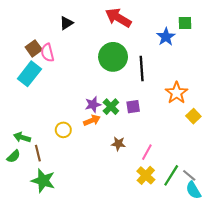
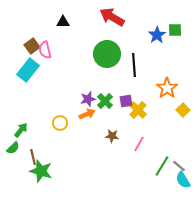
black triangle: (66, 23) -> (63, 22), turned 32
green square: (185, 23) -> (175, 30), moved
green arrow: (22, 137) -> (21, 130), turned 112
brown line: (38, 153) -> (33, 157), moved
yellow cross: (146, 175) -> (138, 110), moved

